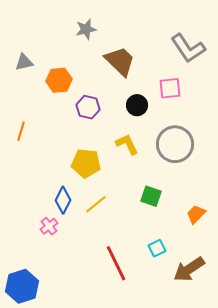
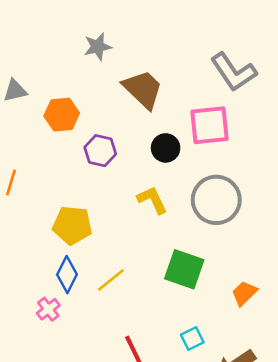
pink square: (170, 88) -> (210, 125), size x1.4
yellow pentagon: (86, 163) -> (72, 225), moved
green square: (151, 196) -> (184, 269), size x1.4

